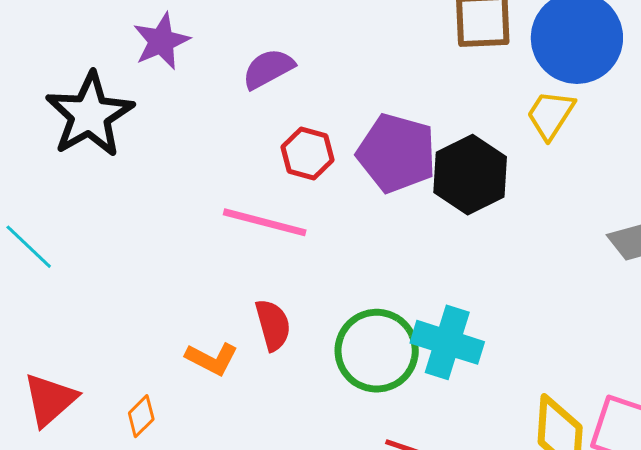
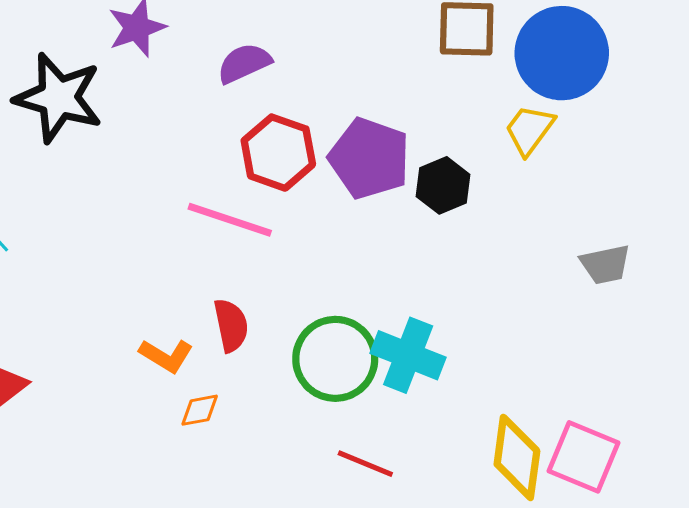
black star: (90, 115) -> (58, 98), turned -30
red hexagon: (307, 154) -> (278, 153), size x1.4
black hexagon: (470, 175) -> (443, 185), size x0.7
orange diamond: (141, 416) -> (200, 410), moved, turned 30

